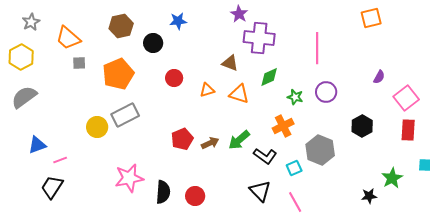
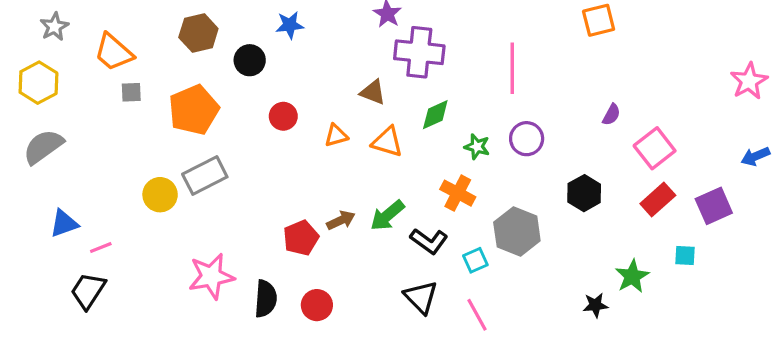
orange cross: (283, 126) -> (458, 193), turned -35
red rectangle: (408, 130) -> (658, 199), turned 45
red pentagon: (182, 139) -> (301, 238), moved

